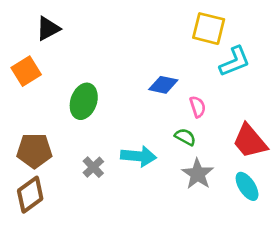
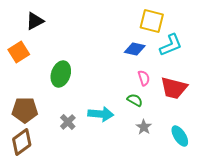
blue diamond: (163, 85) -> (135, 49), moved
red trapezoid: (250, 141) -> (174, 88), moved, turned -36
gray star: (198, 174) -> (144, 127), size x0.7

